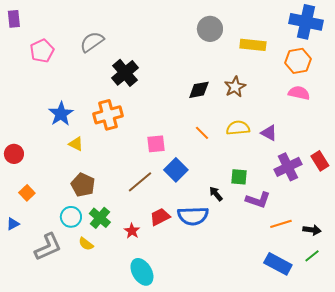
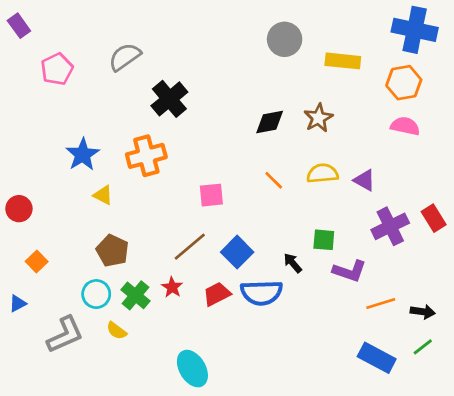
purple rectangle: (14, 19) -> (19, 26), turned -30
blue square: (176, 170) -> (237, 252), moved
red star: (132, 231) -> (172, 287), moved

